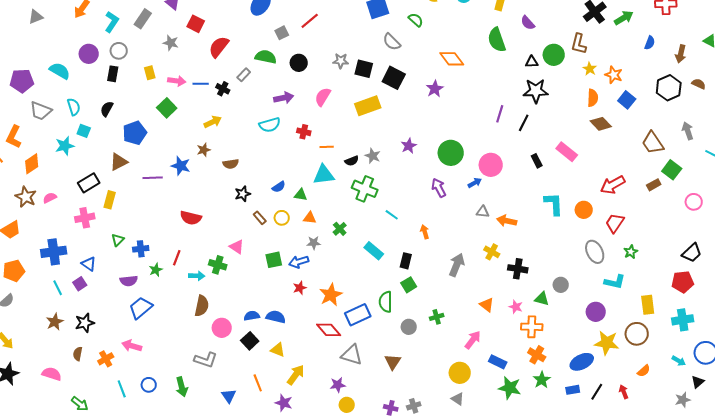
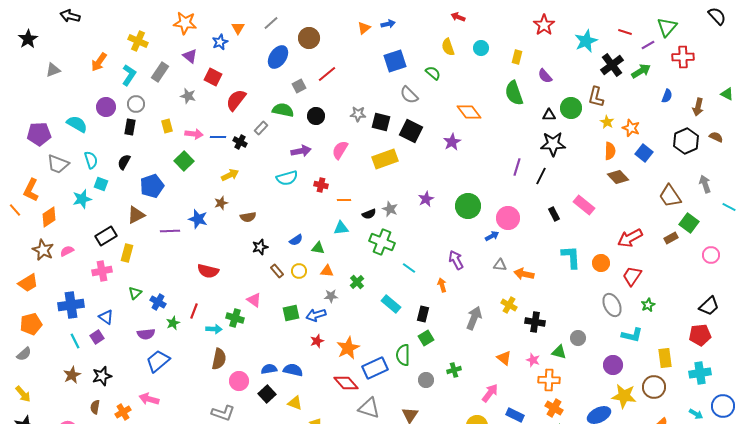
cyan triangle: (324, 175) -> (341, 228), size x0.7
purple arrow: (439, 188) -> (456, 260), moved
blue cross: (141, 249) -> (158, 302), turned 35

